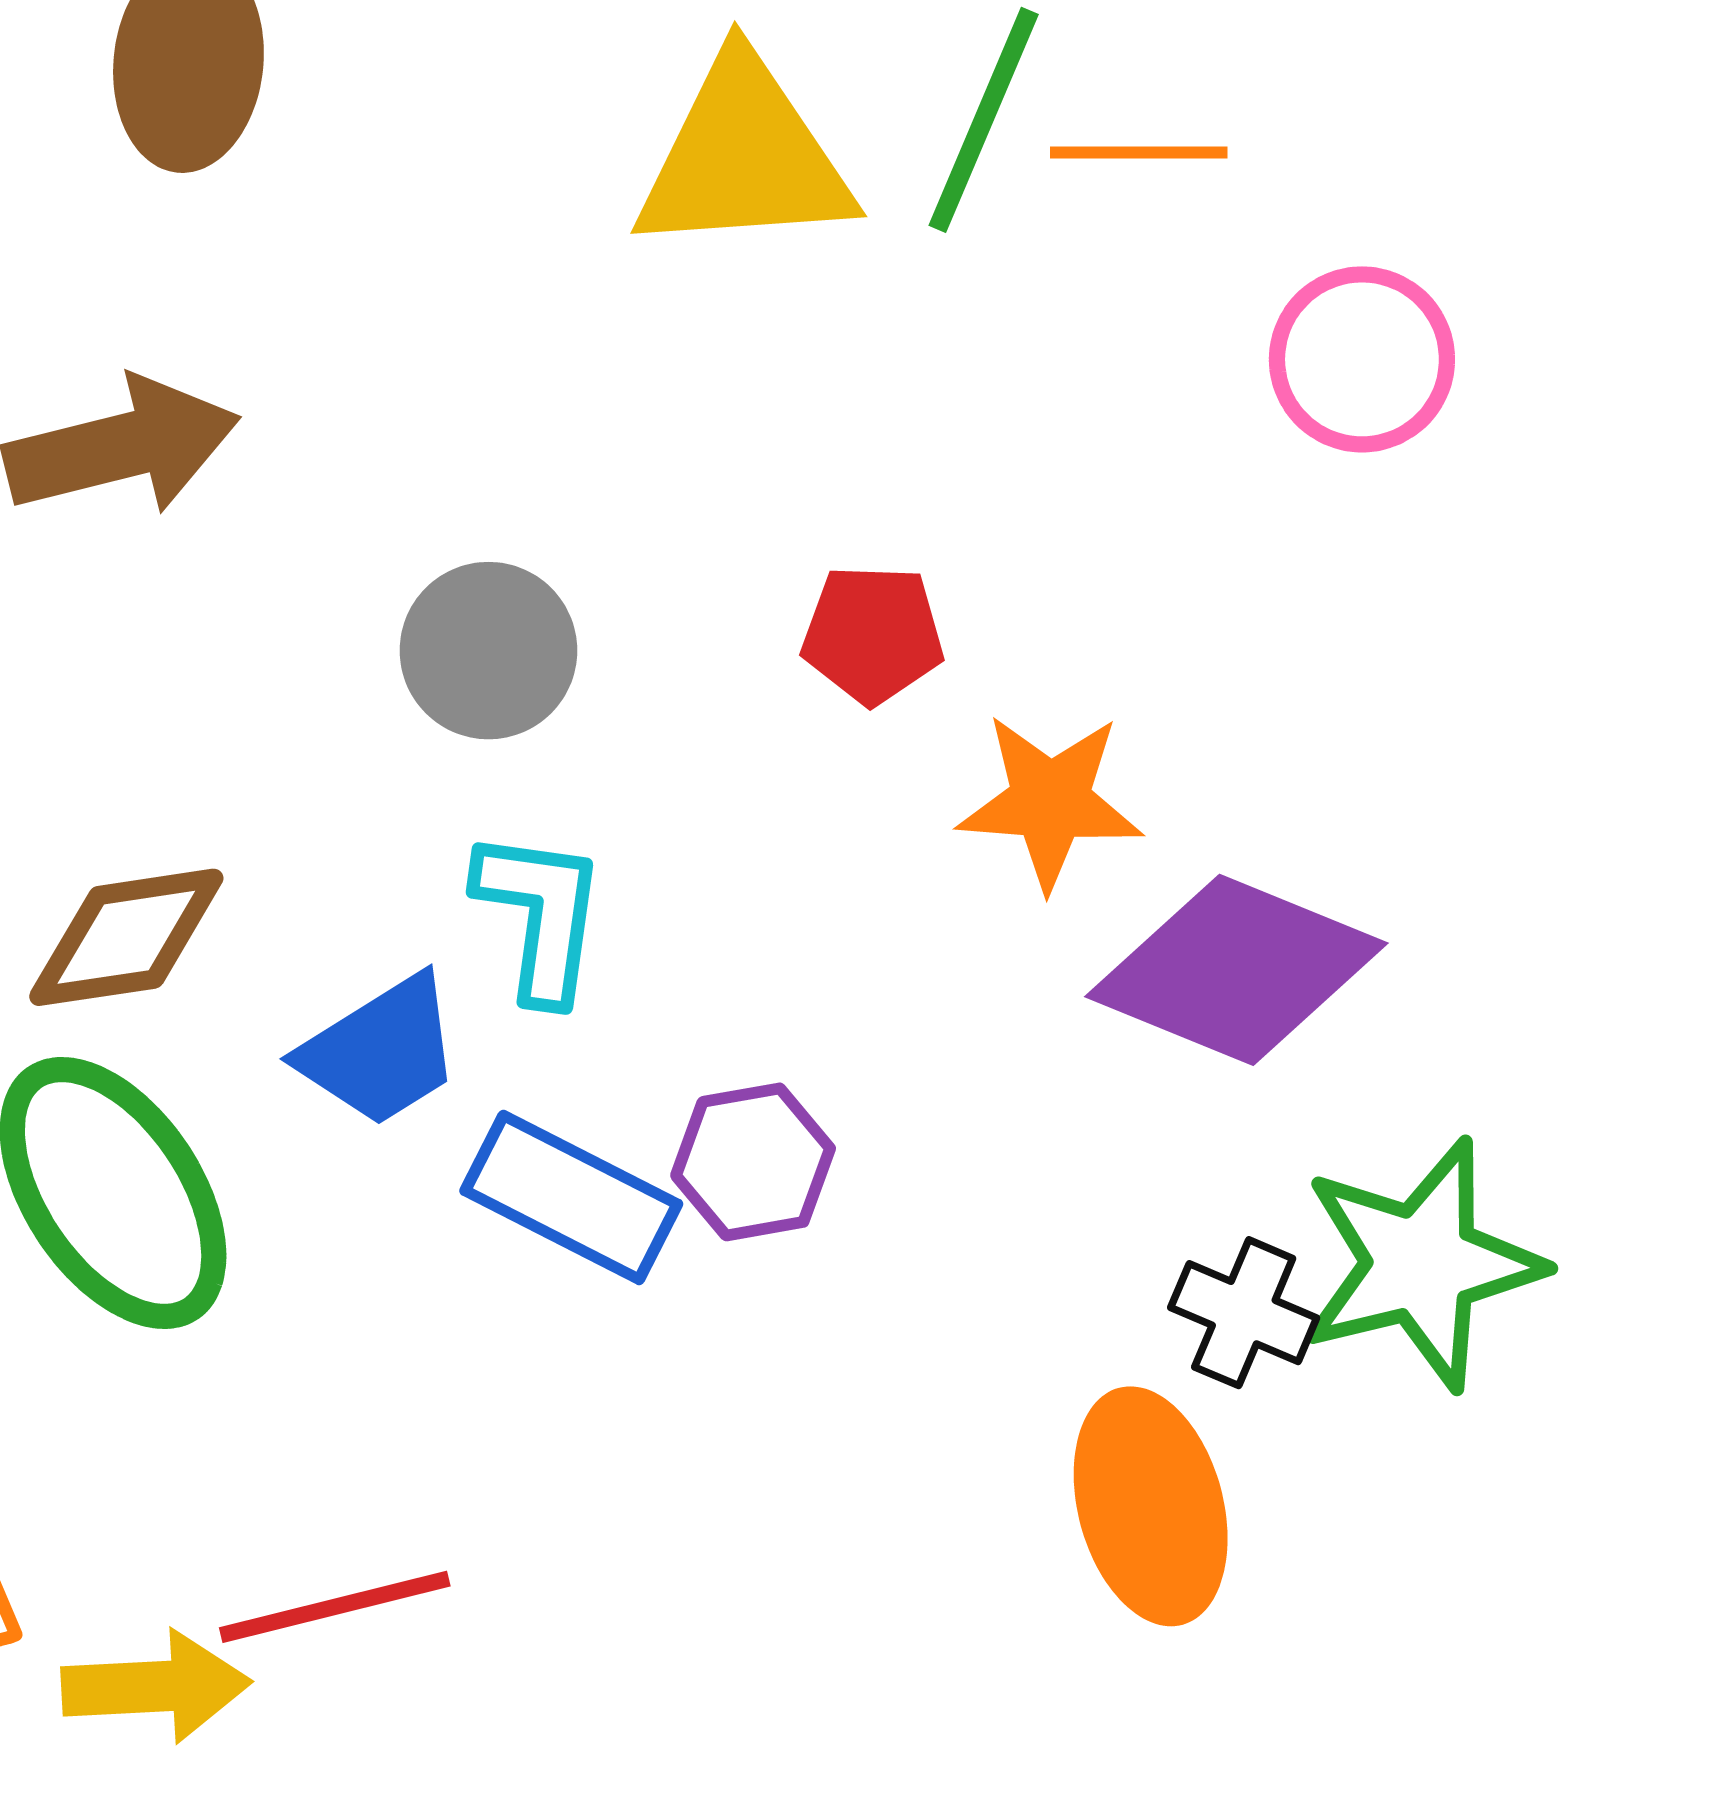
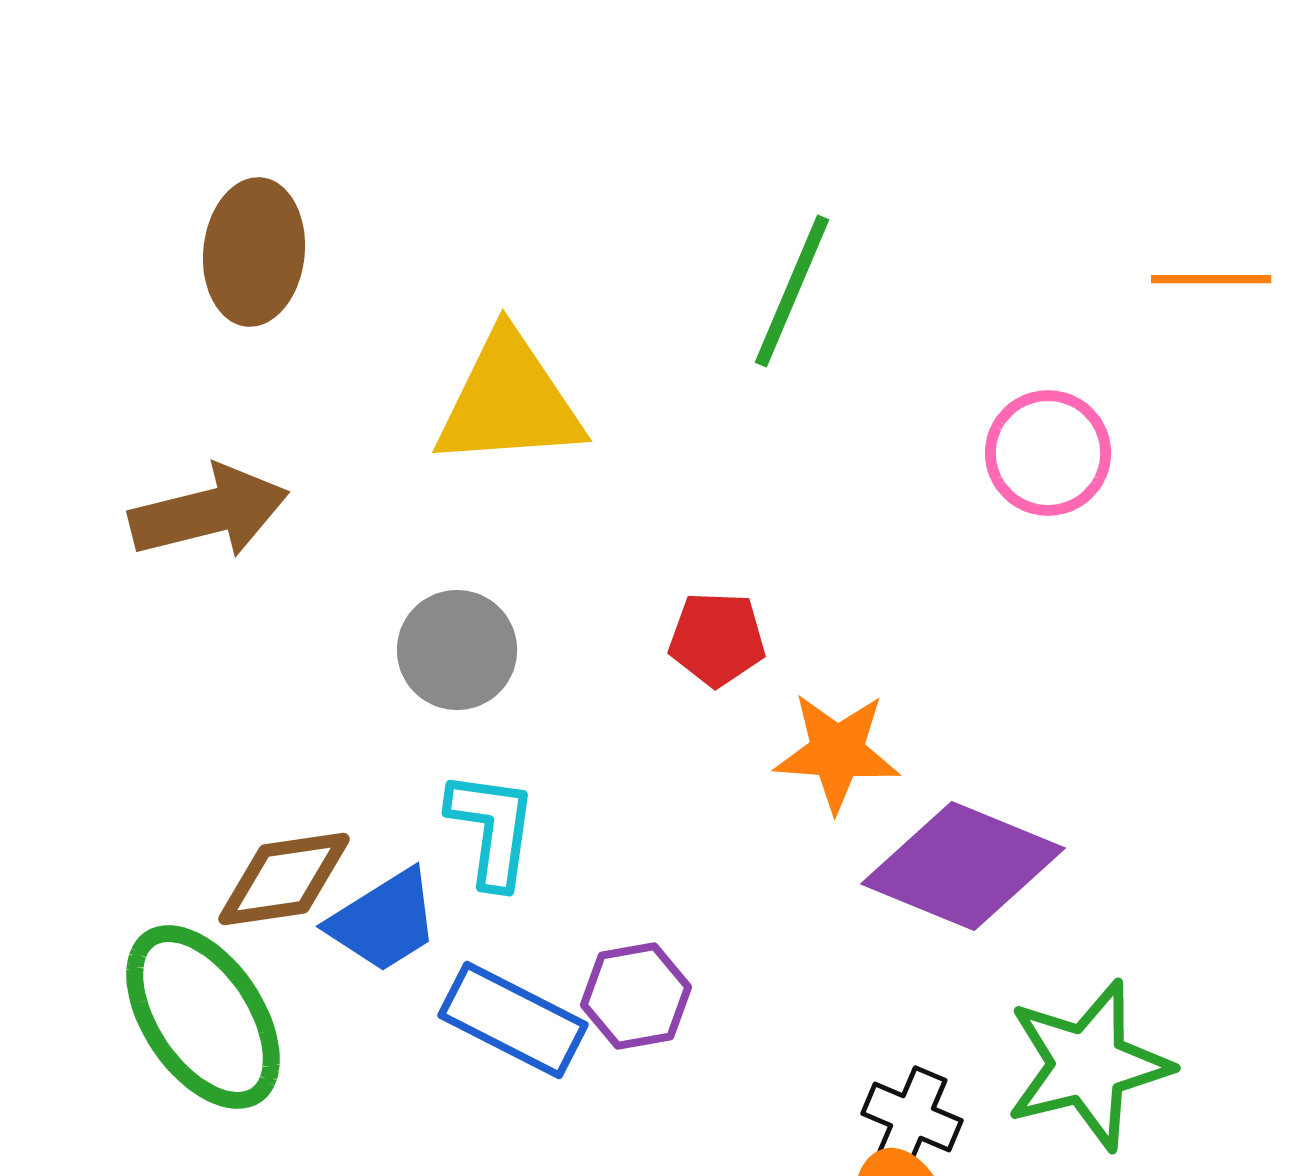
orange line: (1139, 152) -> (1211, 279), moved
yellow triangle: (744, 157) -> (509, 401), moved
brown diamond: (126, 937) -> (284, 879), moved
black cross: (1244, 1313) -> (912, 1117), moved

